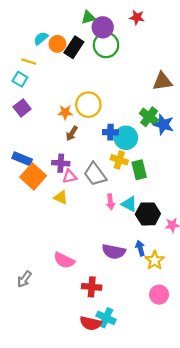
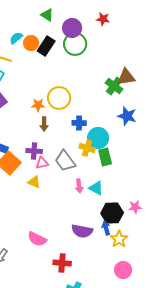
green triangle: (88, 17) -> (47, 15), moved, turned 48
green cross: (149, 117) -> (114, 86), moved
brown arrow: (72, 133) -> (44, 124), turned -32
cyan circle: (126, 138) -> (98, 138), moved
black hexagon: (148, 214) -> (112, 213), moved

